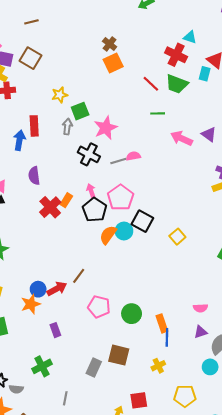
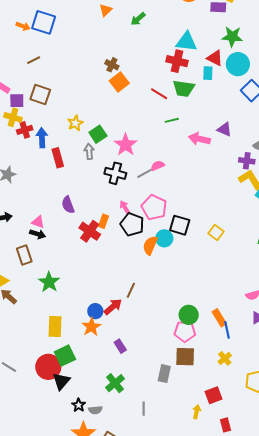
cyan triangle: (190, 37) -> (186, 42), size x1.6
blue arrow: (19, 140) -> (42, 138), moved
pink pentagon: (99, 307) -> (185, 331), moved

